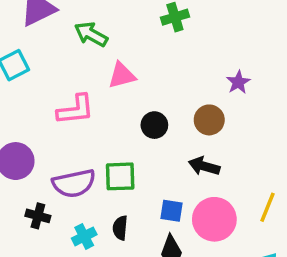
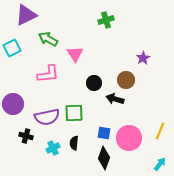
green arrow: (91, 34) -> (48, 39), moved
pink triangle: (122, 75) -> (75, 54), turned -48
black arrow: (204, 166) -> (115, 99), moved

